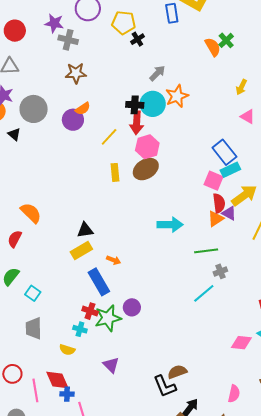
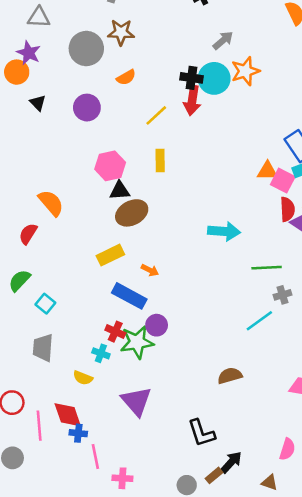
gray circle: (34, 109) -> (86, 49), moved
purple circle: (73, 120) -> (87, 108), moved
pink hexagon: (147, 147) -> (110, 166), moved
brown ellipse: (146, 169) -> (132, 213), moved
orange triangle: (216, 219) -> (267, 171), moved, turned 30
black triangle: (85, 230) -> (120, 191), moved
blue rectangle: (99, 282) -> (129, 296), turned -36
purple circle: (132, 307) -> (157, 325), moved
purple triangle: (111, 365) -> (136, 401), size x1.5
brown semicircle: (177, 372) -> (230, 376), moved

